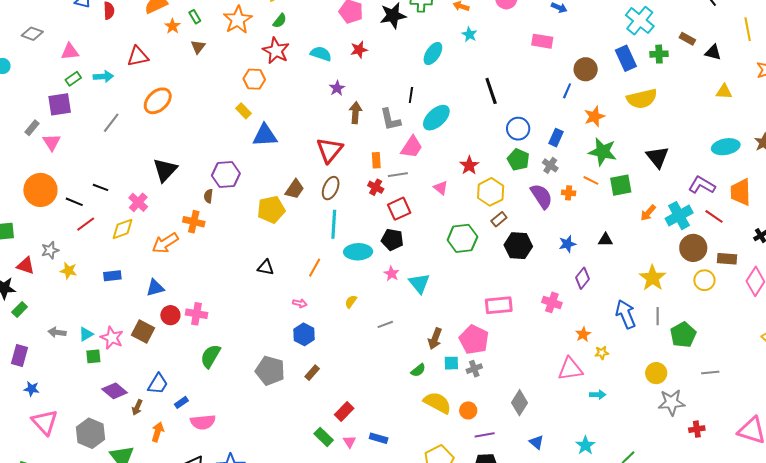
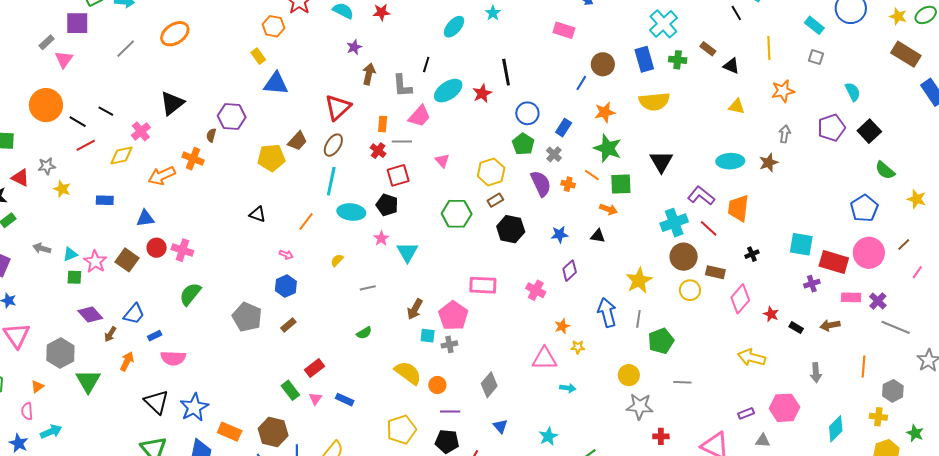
red star: (469, 165) -> (482, 93), moved
orange arrow: (648, 213) -> (608, 209), moved, turned -120
green semicircle: (418, 370) -> (364, 333), moved

